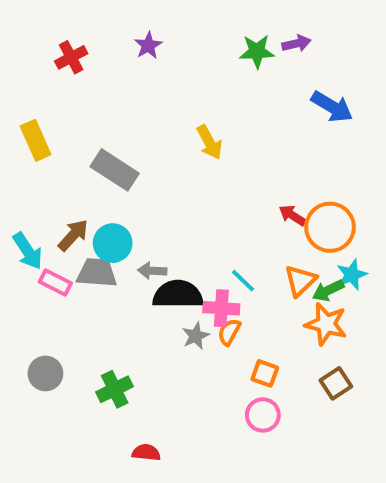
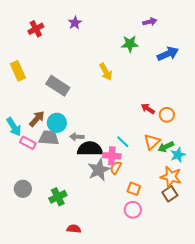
green star: (257, 51) -> (130, 44), moved
blue arrow: (332, 107) -> (168, 54), turned -55
orange circle: (330, 227) -> (167, 115), size x0.6
cyan star: (352, 275) -> (178, 155), moved
orange star: (326, 324) -> (171, 177), moved
gray star: (196, 336) -> (99, 170), size x1.6

